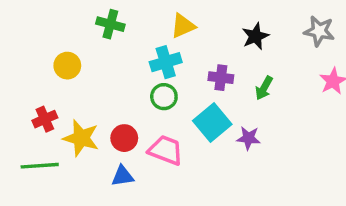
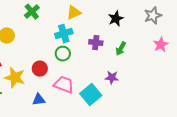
green cross: (110, 24) -> (32, 12), turned 35
gray star: (319, 31) -> (153, 16), turned -30
cyan square: (212, 123) -> (91, 95), moved
red circle: (124, 138) -> (40, 69), moved

